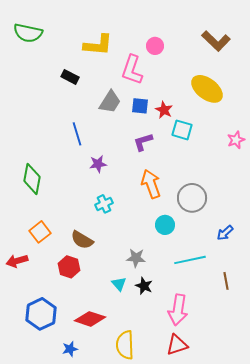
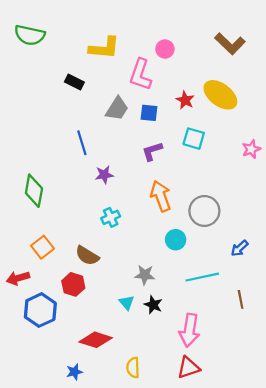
red star: (164, 110) -> (185, 100), moved
blue hexagon: (41, 314) -> (40, 310), moved
yellow semicircle: (125, 345) -> (133, 368), size x0.7

